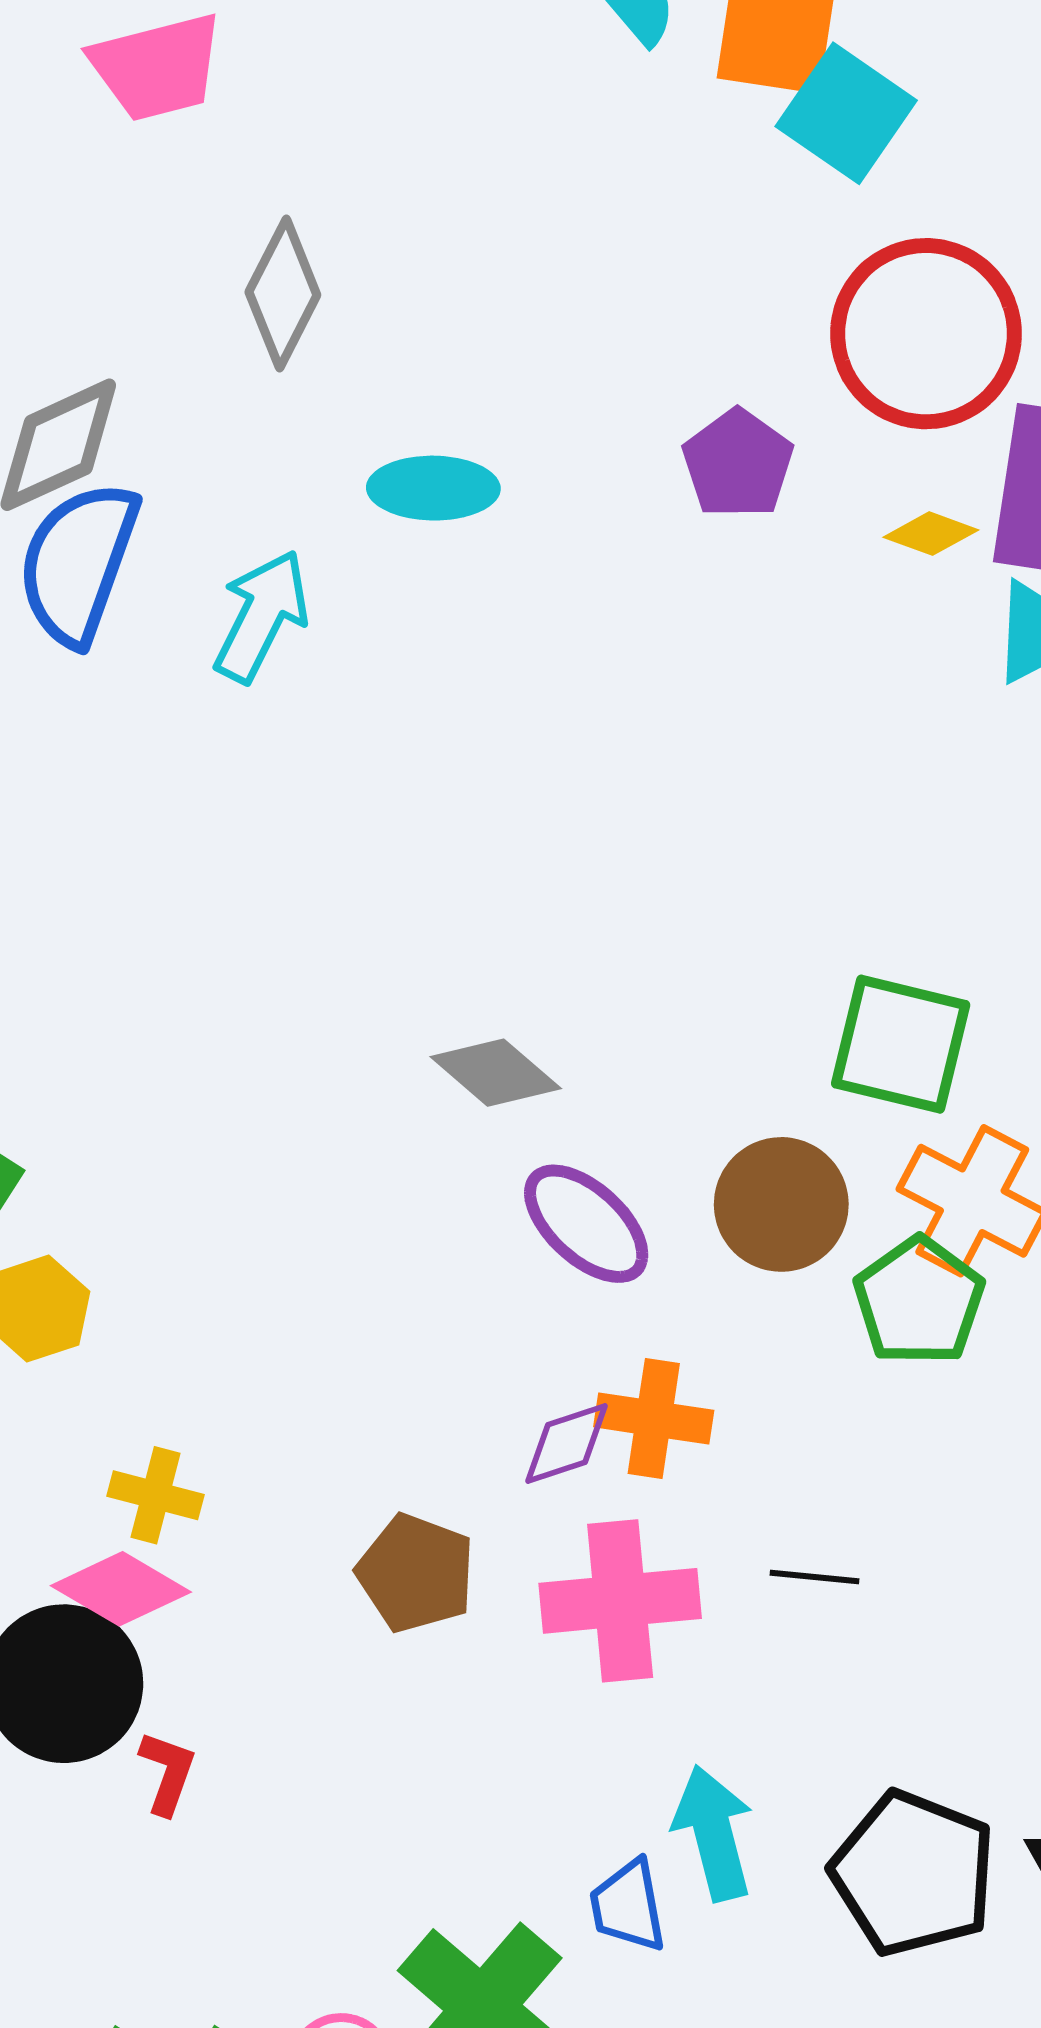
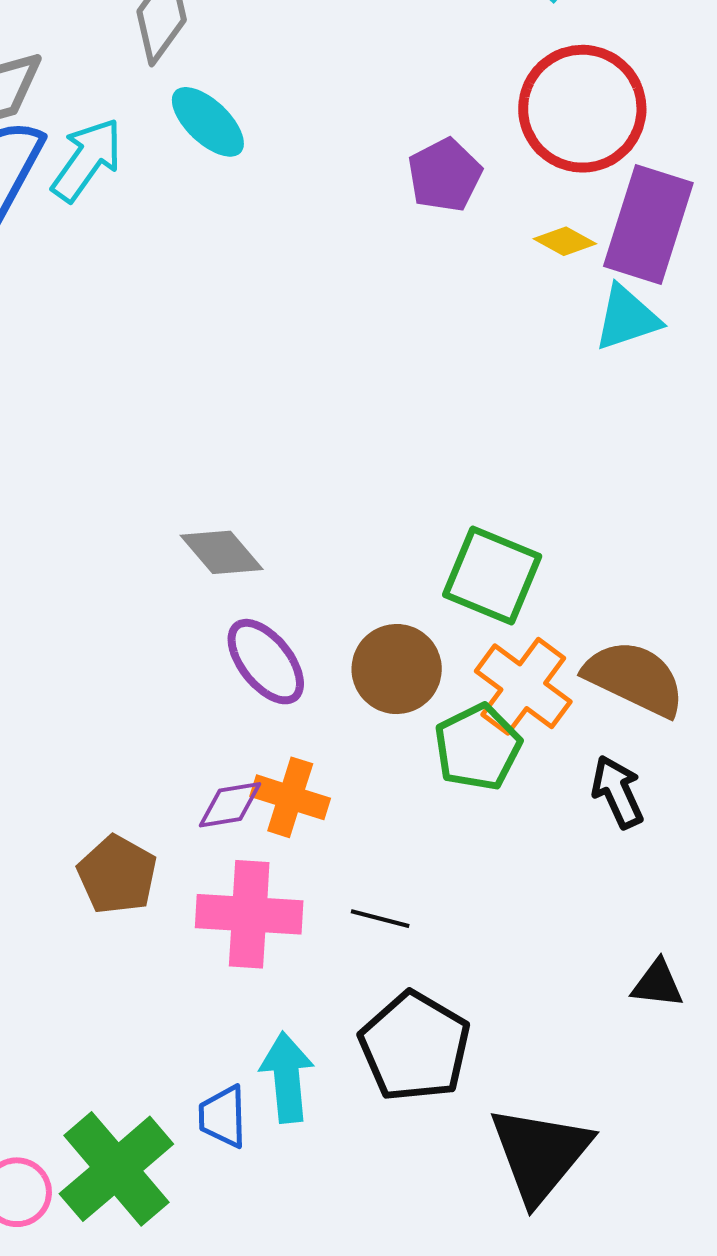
cyan ellipse: (433, 488) -> (208, 122), moved, turned 34
cyan arrow: (261, 616) -> (87, 160), moved
black pentagon: (913, 1873) -> (415, 1047), moved

